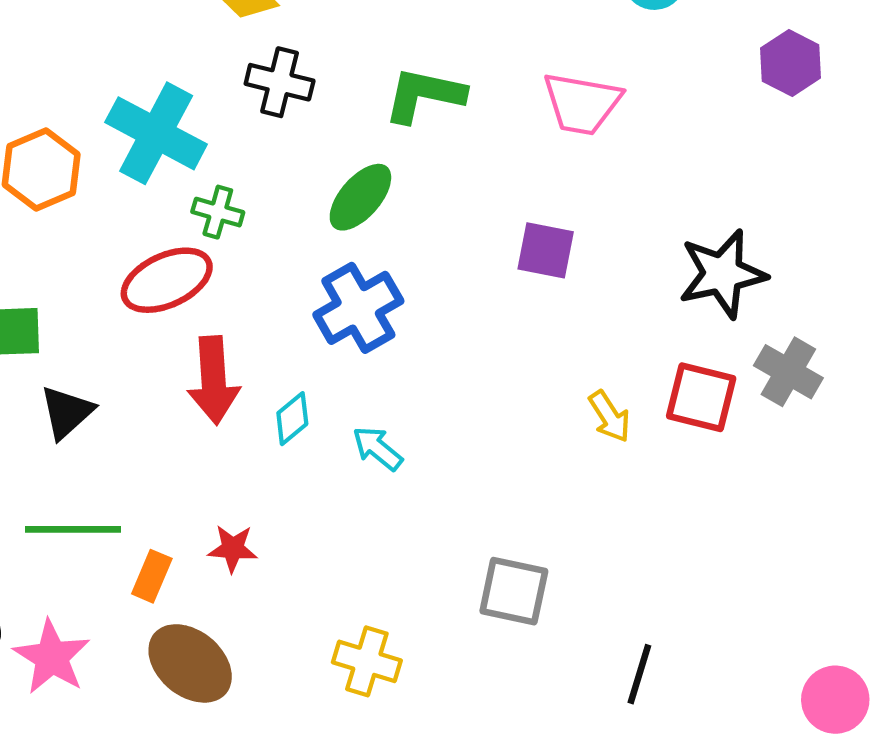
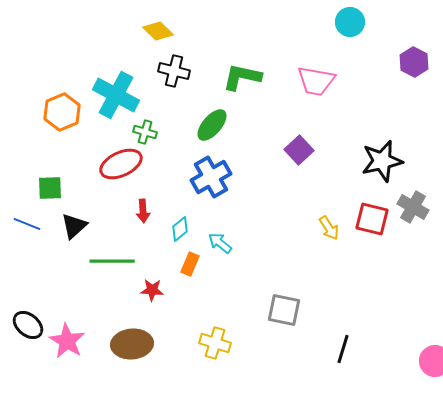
purple square: (546, 250) -> (299, 150), turned 36
red arrow: (214, 380) -> (143, 211), size x0.6
green line: (73, 529) -> (112, 261), moved
orange rectangle: (152, 576) -> (190, 264), moved
brown ellipse: (190, 663) -> (132, 344), turned -45

